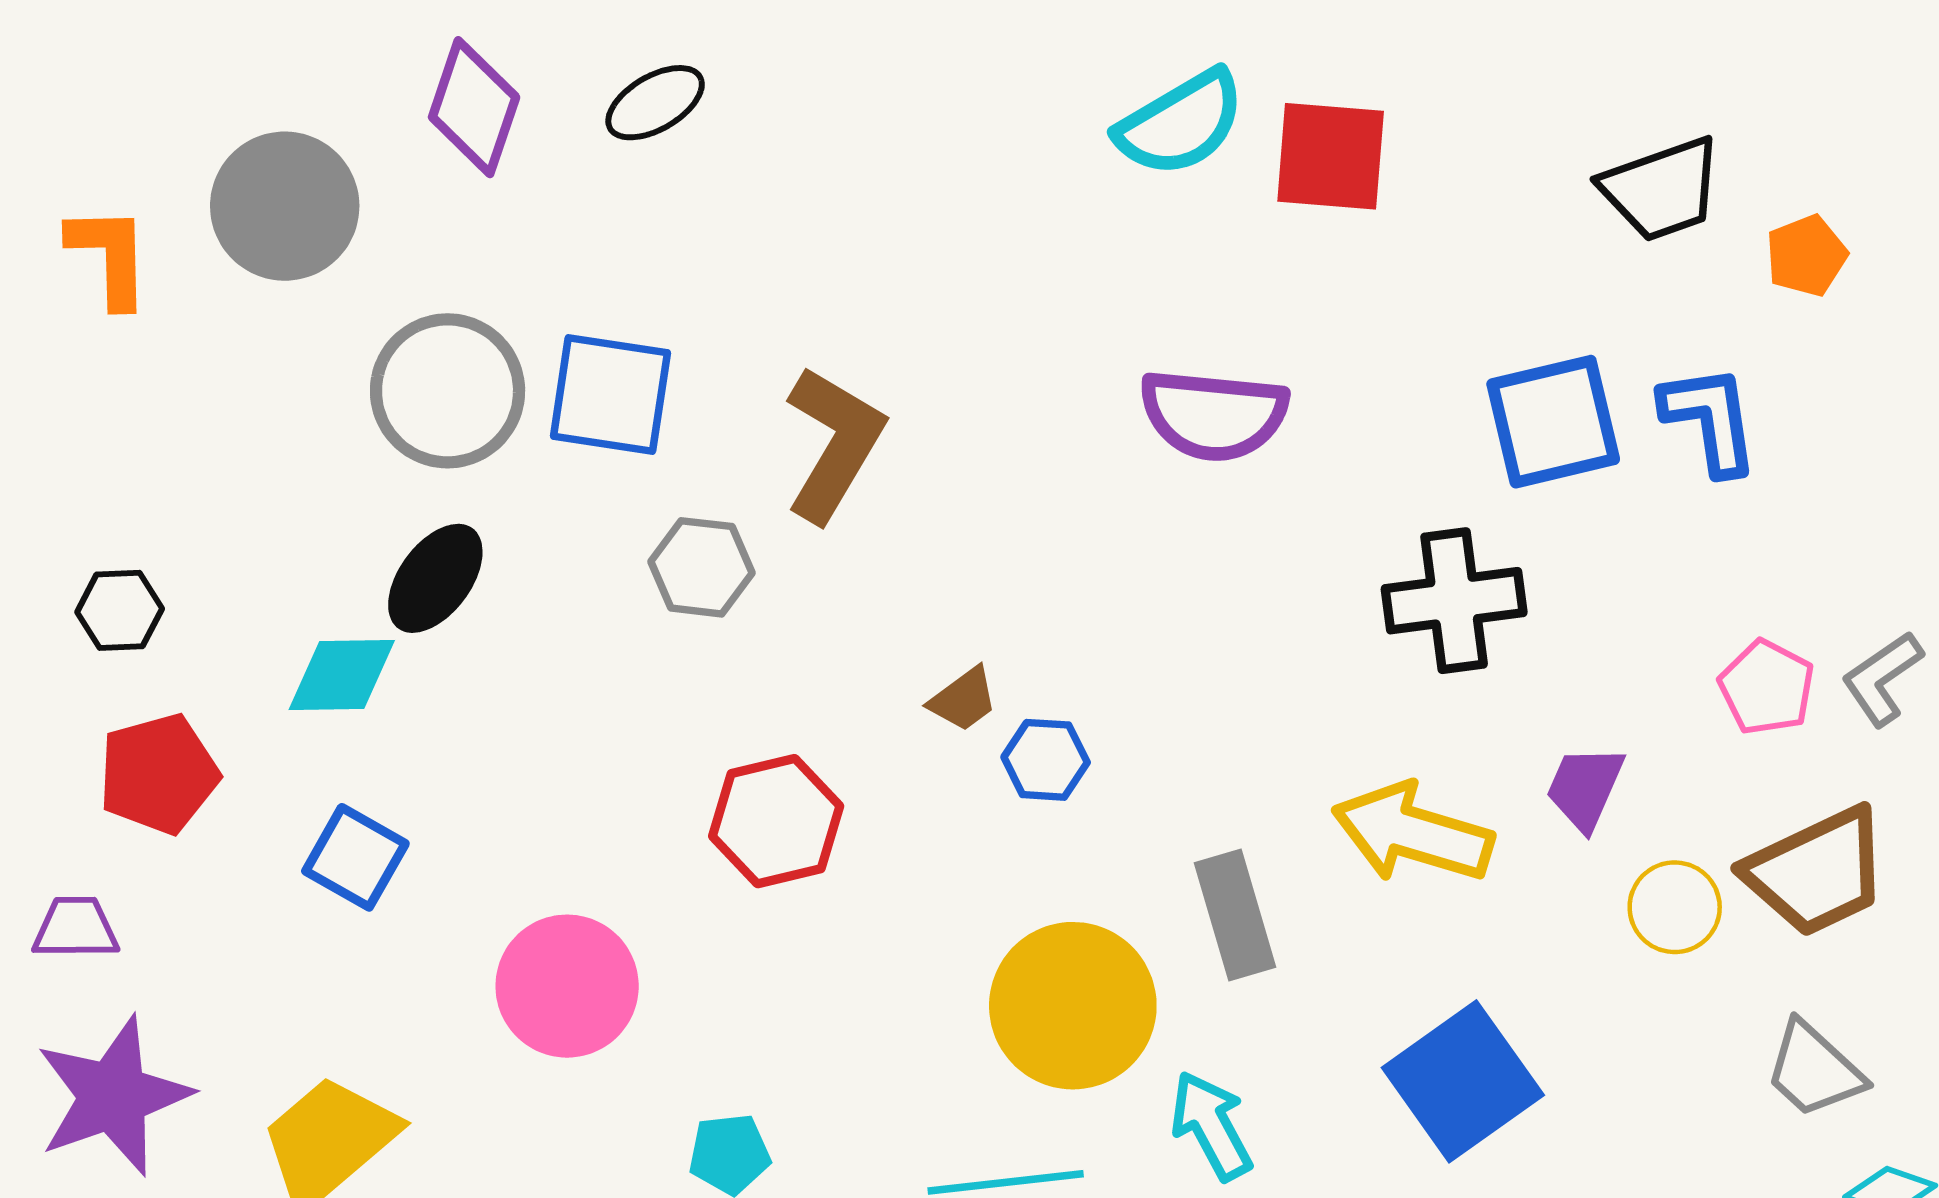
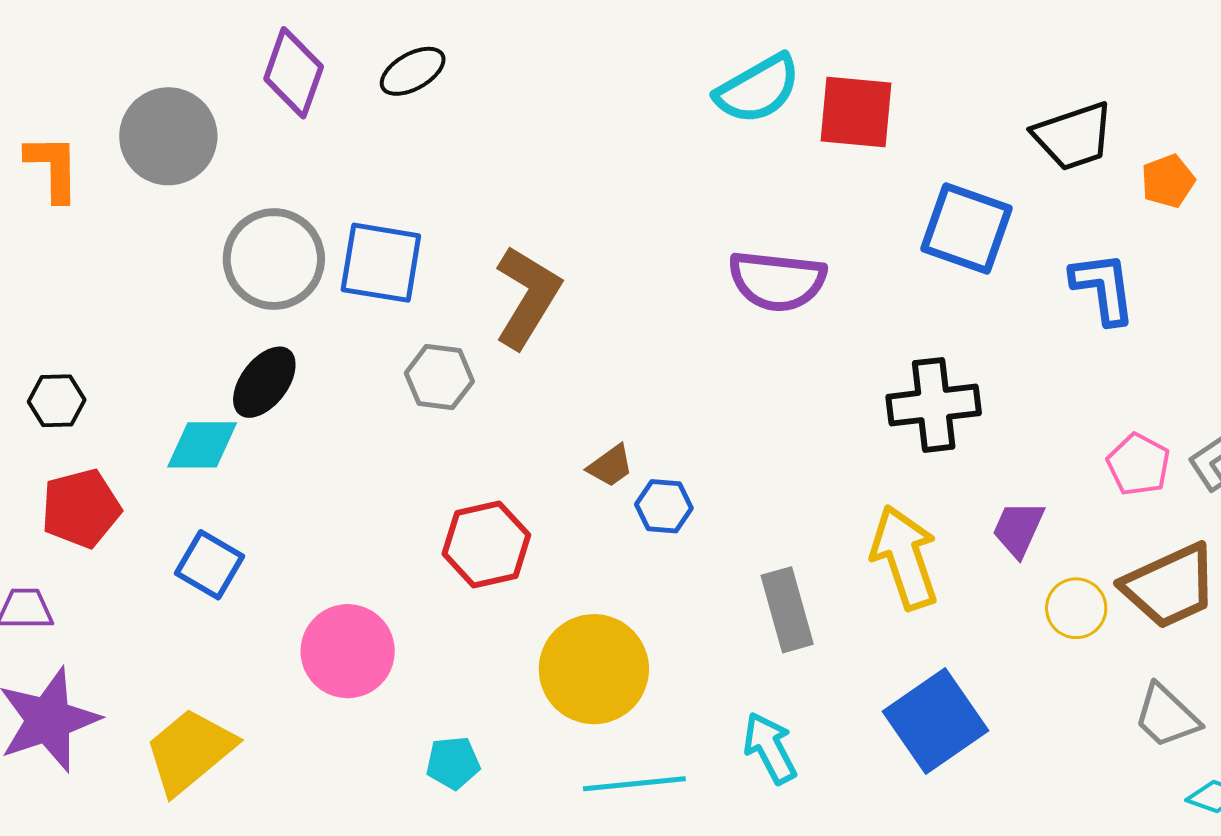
blue square: (1553, 422) -> (967, 229), moved, turned 32
yellow arrow: (1413, 833) -> (905, 557), turned 54
yellow circle: (1073, 1006) -> (594, 669), moved

